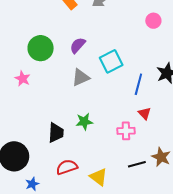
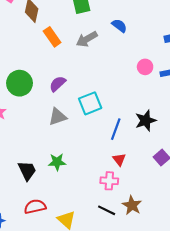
pink circle: (153, 21) -> (145, 67), moved
pink cross: (126, 131) -> (109, 181), moved
black trapezoid: (56, 133) -> (27, 171), turned -35
black line: (137, 164) -> (107, 210), turned 36

